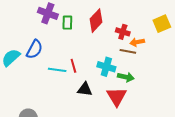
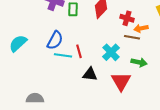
blue semicircle: (34, 49) -> (55, 40), moved
cyan cross: (106, 67) -> (111, 52), turned 30
green arrow: (126, 77) -> (139, 62), moved

